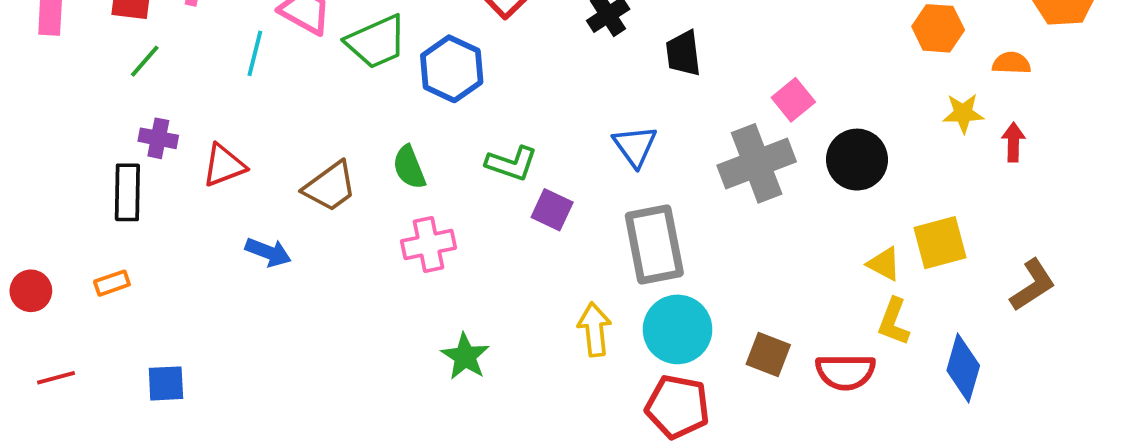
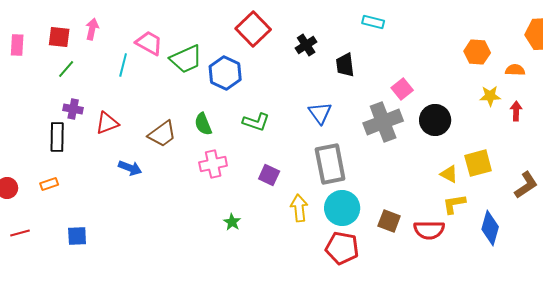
purple square: (552, 210) -> (269, 175), moved
yellow L-shape: (894, 322) -> (454, 204), turned 60
green star: (465, 356) -> (232, 222), size x0.7

